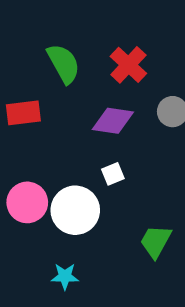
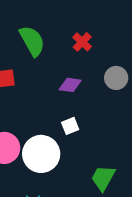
red cross: (128, 65) -> (82, 42), size x0.7
purple diamond: (113, 121) -> (70, 85), size x0.7

